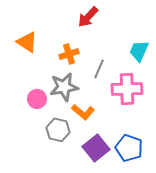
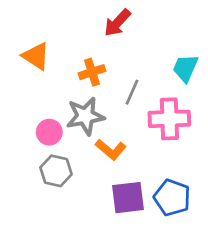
gray hexagon: (58, 130) -> (56, 171), moved
purple square: (96, 148) -> (128, 198), turned 32

